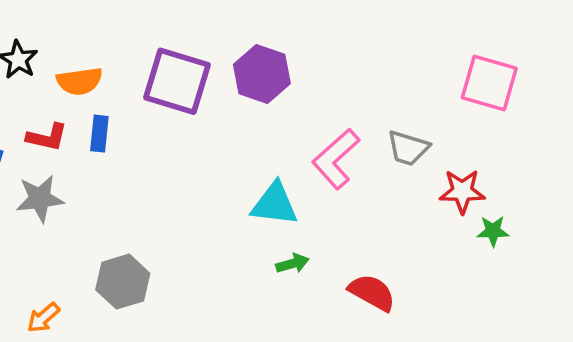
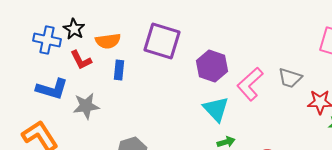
purple hexagon: (262, 74) -> (212, 66), moved
red L-shape: (47, 137) -> (81, 60), moved, turned 50
cyan triangle: (274, 204) -> (216, 109), turned 40

